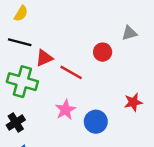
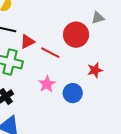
red circle: (103, 52) -> (76, 35), size x1.6
red star: (133, 102) -> (95, 70), moved

